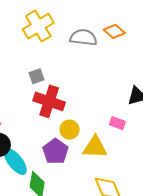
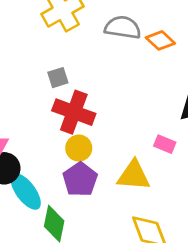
orange diamond: (114, 31) -> (160, 40), moved
yellow circle: (70, 130) -> (79, 148), moved

